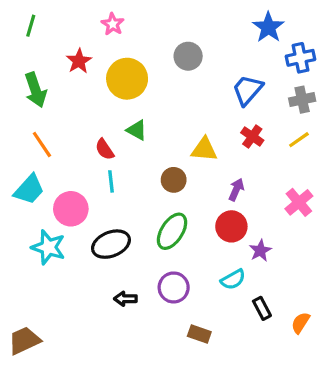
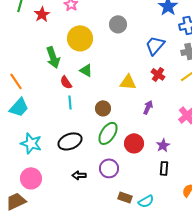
red star: (79, 61) -> (42, 14), moved
green arrow: (36, 90) -> (53, 57), moved
orange line: (42, 145) -> (16, 81), moved
brown circle: (174, 180) -> (103, 108), moved
pink circle: (71, 209) -> (31, 178), moved
red circle: (231, 226) -> (134, 143), moved
cyan semicircle: (233, 279) -> (146, 201), moved
black rectangle: (262, 308) -> (164, 168), moved, turned 32

